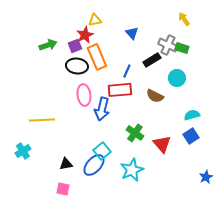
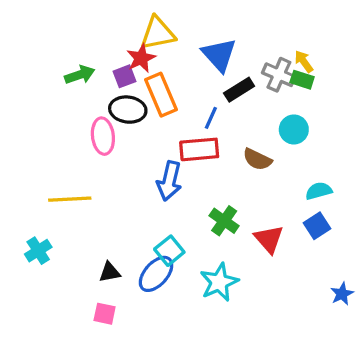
yellow arrow: (184, 19) -> (304, 61), moved
yellow triangle: (95, 20) -> (158, 33), size x1.6
blue triangle: (132, 33) -> (219, 55), size x1.6
black rectangle: (152, 60) -> (239, 90), moved
pink ellipse: (84, 95) -> (103, 136), moved

